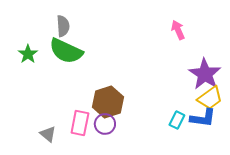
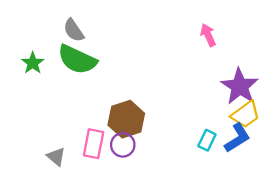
gray semicircle: (63, 26) -> (74, 30), turned 150
blue L-shape: (203, 118) -> (237, 138), turned -40

